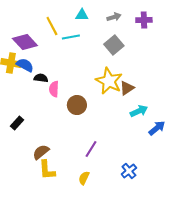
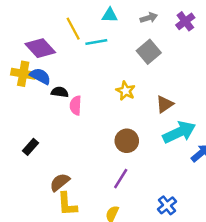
purple cross: (144, 20) -> (185, 21), turned -35
yellow star: (109, 81) -> (126, 91), moved, size x0.6
brown circle: (77, 105) -> (127, 141), moved
cyan arrow: (139, 111) -> (179, 132), size x1.5

